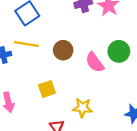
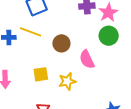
green circle: (119, 51) -> (109, 36), moved
yellow star: (83, 108) -> (67, 81), moved, turned -30

